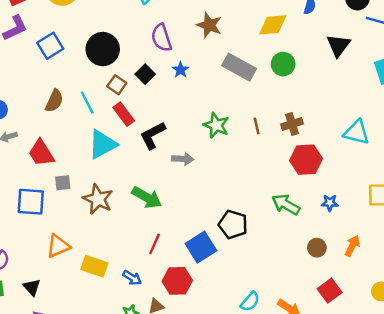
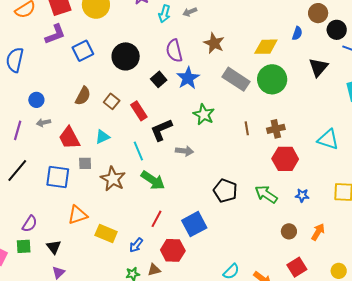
green circle: (283, 64) -> (272, 79), size x1.5
blue star: (181, 70) -> (188, 78), size x1.6
brown square: (117, 85) -> (112, 101), moved
cyan line: (87, 102) -> (138, 151), moved
green star: (216, 125) -> (204, 115), moved
cyan triangle: (102, 144) -> (102, 137), moved, size x0.6
black pentagon: (233, 224) -> (225, 191), moved
blue arrow: (132, 278) -> (136, 245), turned 91

